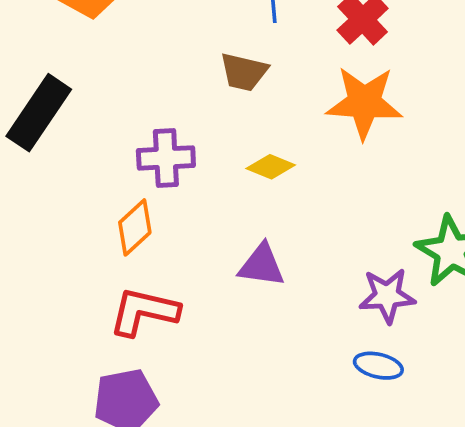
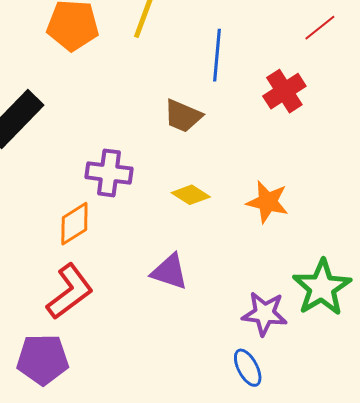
orange star: (364, 103) -> (268, 202), moved, size x0.7
red L-shape: (144, 312) -> (70, 292), turned 120
blue ellipse: (378, 366) -> (248, 368), turned 39

